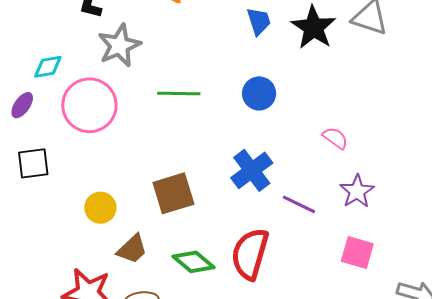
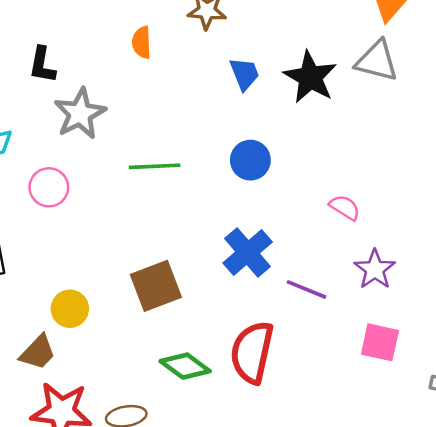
pink circle: (89, 105) -> (49, 187), size x0.6
brown trapezoid: (132, 249) -> (38, 352), moved

